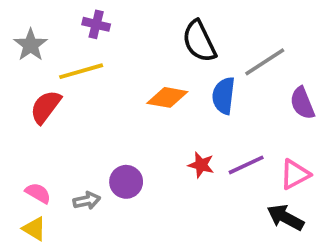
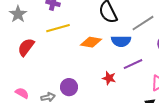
yellow line: (81, 71) -> (58, 28), moved
blue semicircle: (224, 96) -> (121, 41), turned -96
purple line: (246, 165) -> (133, 64), moved

